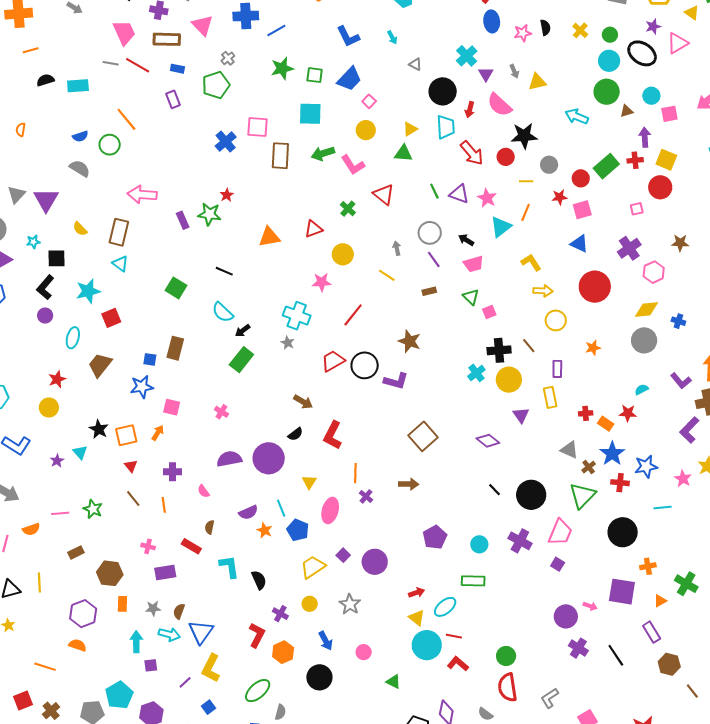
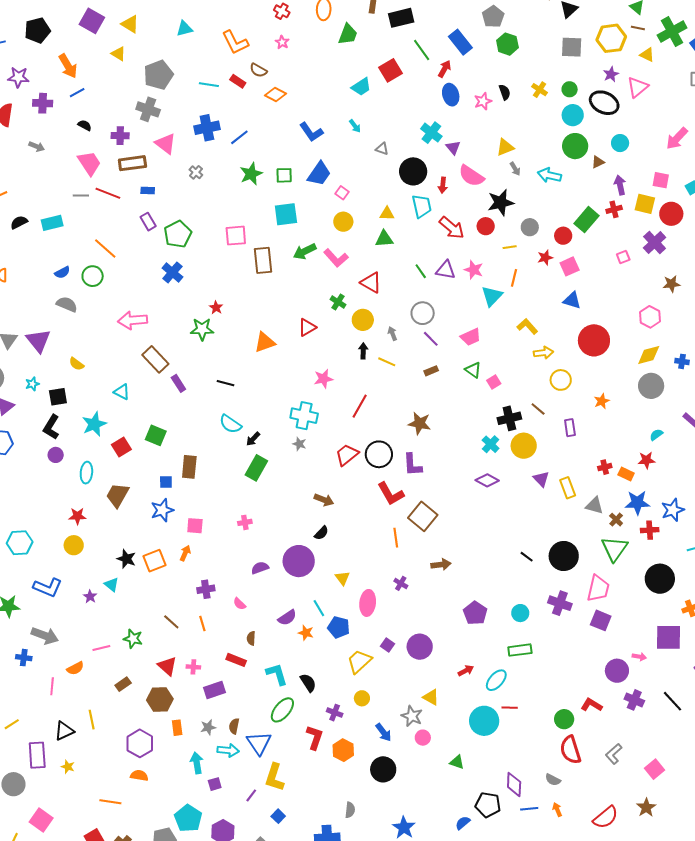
gray arrow: (514, 71) -> (515, 169), moved
green pentagon: (216, 85) -> (178, 234), moved
pink square: (669, 114) -> (661, 180), moved, turned 30
yellow triangle: (410, 129) -> (387, 214), turned 42
blue cross: (226, 142) -> (172, 272), moved
red circle: (660, 187) -> (671, 214), moved
purple rectangle: (183, 220) -> (178, 383), moved
brown rectangle: (119, 232) -> (155, 359), moved, turned -48
black arrow: (466, 240) -> (363, 351), moved, turned 70
purple cross: (629, 248) -> (655, 243), moved
yellow circle: (343, 254) -> (363, 320), moved
green square: (176, 288) -> (156, 435), moved
red star: (57, 379) -> (77, 516), turned 30
purple L-shape: (396, 381) -> (412, 465), turned 80
yellow rectangle: (550, 397) -> (568, 488), moved
pink cross: (221, 412) -> (245, 522), turned -32
red L-shape: (333, 435) -> (391, 494), moved, turned -48
brown square: (423, 436) -> (423, 516), moved
purple diamond: (488, 441) -> (487, 480), moved
blue star: (612, 454) -> (637, 503), turned -30
purple semicircle: (229, 459) -> (260, 568), size x0.7
red triangle: (131, 466) -> (167, 666), moved, size x1.5
orange line: (355, 473) -> (396, 538), moved
purple square: (558, 564) -> (601, 620), size x1.5
gray star: (350, 604) -> (412, 716), moved
yellow triangle: (417, 618) -> (431, 697), moved
red L-shape: (458, 664) -> (591, 705), moved
green ellipse: (258, 691) -> (282, 710), moved

